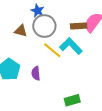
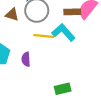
yellow line: (52, 50) -> (44, 36), turned -36

